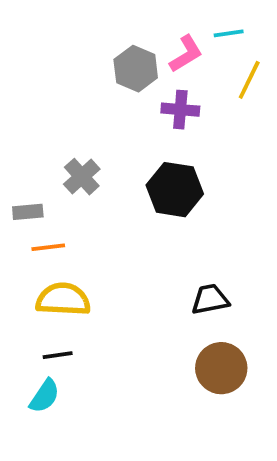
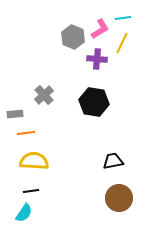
yellow line: (249, 80) -> (122, 43), moved

